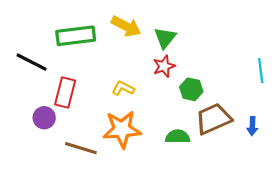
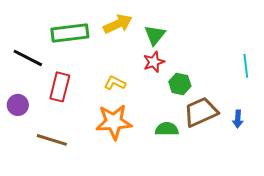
yellow arrow: (126, 26) -> (118, 24), turned -52
purple circle: (44, 118) -> (18, 105), moved
brown line: (81, 148) -> (52, 140), moved

